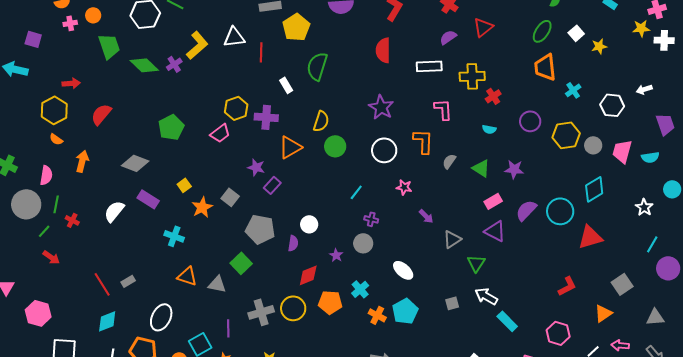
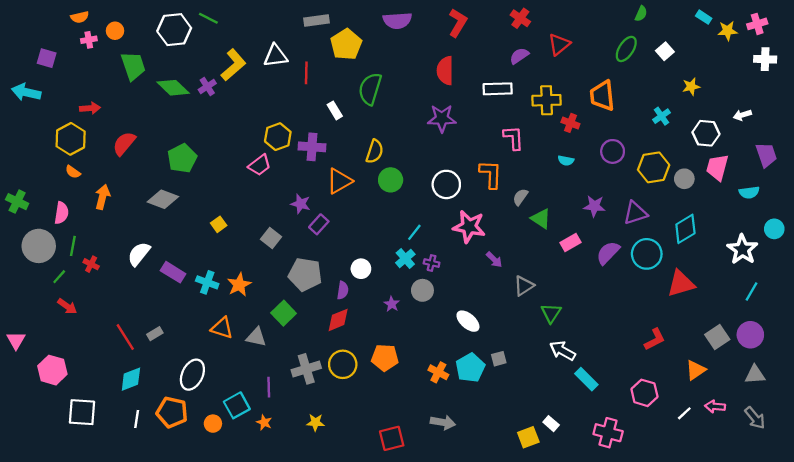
yellow star: (641, 28) -> (728, 31), moved
yellow star: (599, 46) -> (691, 87), moved
orange trapezoid: (545, 67) -> (602, 96), moved
red cross: (493, 96) -> (570, 123), turned -35
purple star: (381, 107) -> (442, 118), moved, turned -30
green pentagon: (171, 127) -> (182, 158), moved
pink trapezoid: (622, 151) -> (717, 167), moved
green triangle: (481, 168) -> (541, 219), moved
pink star: (404, 187) -> (469, 227), size x1.8
purple rectangle: (148, 199) -> (173, 272), moved
orange star: (202, 207) -> (239, 285), moved
white star: (644, 207) -> (742, 249), size x1.5
purple triangle: (495, 231) -> (635, 213), moved, turned -45
purple circle: (668, 268) -> (750, 335), moved
red diamond: (308, 275) -> (338, 320), moved
cyan cross: (360, 289) -> (405, 258), moved
gray square: (452, 303) -> (499, 359), moved

